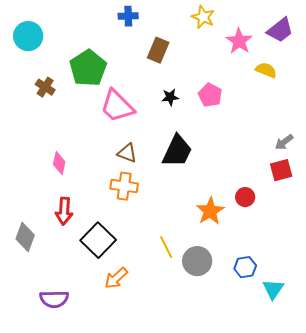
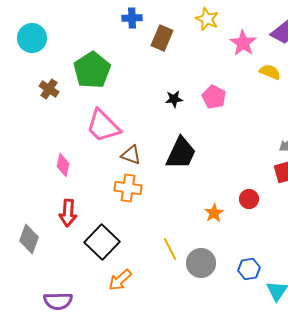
brown rectangle: (158, 50) -> (162, 38), moved
pink trapezoid: (117, 106) -> (103, 126), moved
orange star: (210, 211) -> (214, 213), size x0.7

